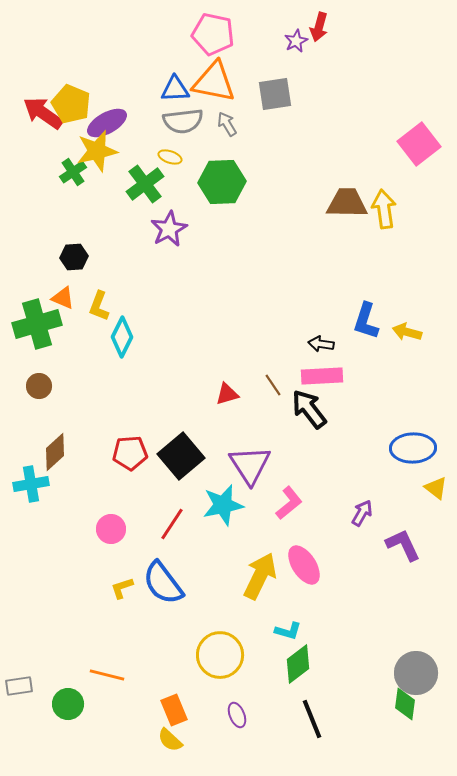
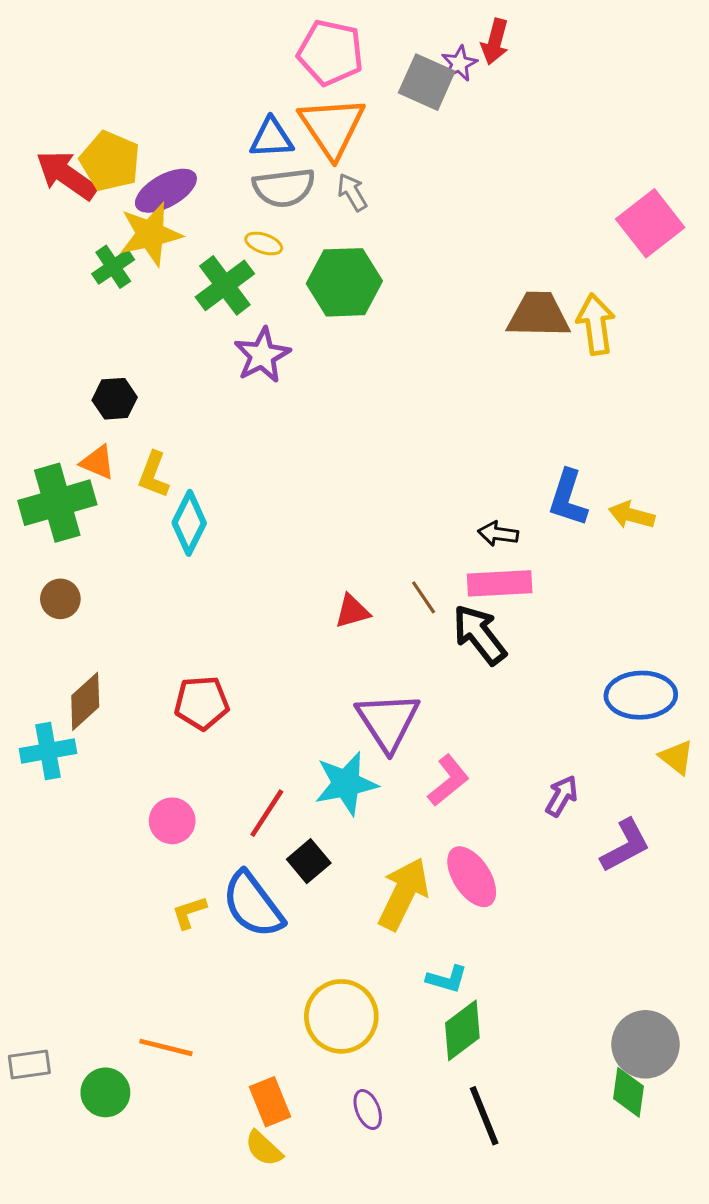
orange triangle: (214, 82) -> (332, 127), turned 45
gray square: (275, 94) -> (427, 82), moved, turned 33
black square: (181, 456) -> (309, 861), moved, size x0.6
purple L-shape: (403, 545) -> (625, 846), turned 87

